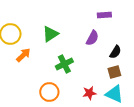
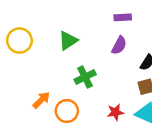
purple rectangle: (104, 15) -> (123, 17), moved
orange arrow: (23, 55) -> (41, 100), moved

